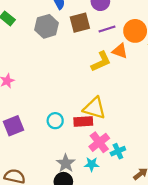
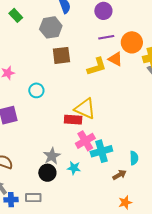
brown square: (80, 23) -> (61, 55), moved
cyan circle: (55, 121) -> (36, 90), moved
cyan cross: (118, 151) -> (101, 151), size x1.5
cyan star: (92, 164) -> (74, 168), moved

